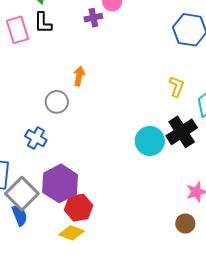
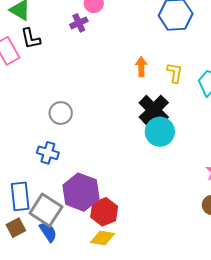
orange arrow: (79, 76) -> (141, 67), moved
black cross: (182, 132) -> (154, 110), moved

